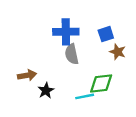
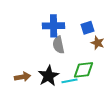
brown arrow: (27, 75) -> (23, 77), moved
black star: (46, 91) -> (49, 76), moved, size x1.5

